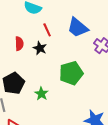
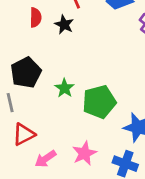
green pentagon: (71, 73) -> (99, 102), moved

